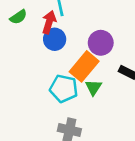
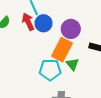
red arrow: (49, 22) -> (28, 22), turned -30
blue circle: (55, 39) -> (44, 23), moved

